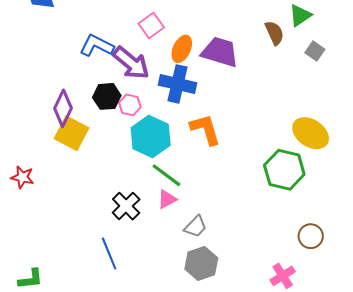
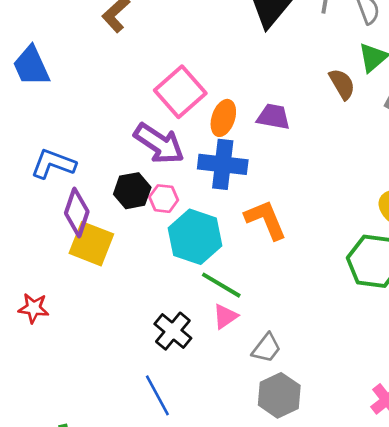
pink square: (151, 25) -> (180, 92), size x1.5
blue L-shape: (97, 46) -> (53, 164), moved
purple trapezoid: (220, 52) -> (273, 117), size x0.7

